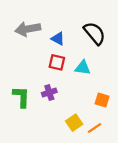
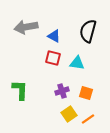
black semicircle: (95, 33) -> (88, 31), turned -125
purple cross: (49, 92) -> (62, 91), moved
orange square: (102, 100) -> (86, 93), moved

